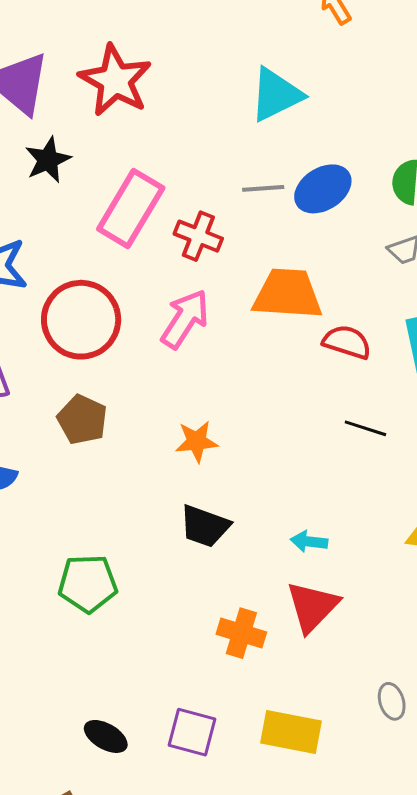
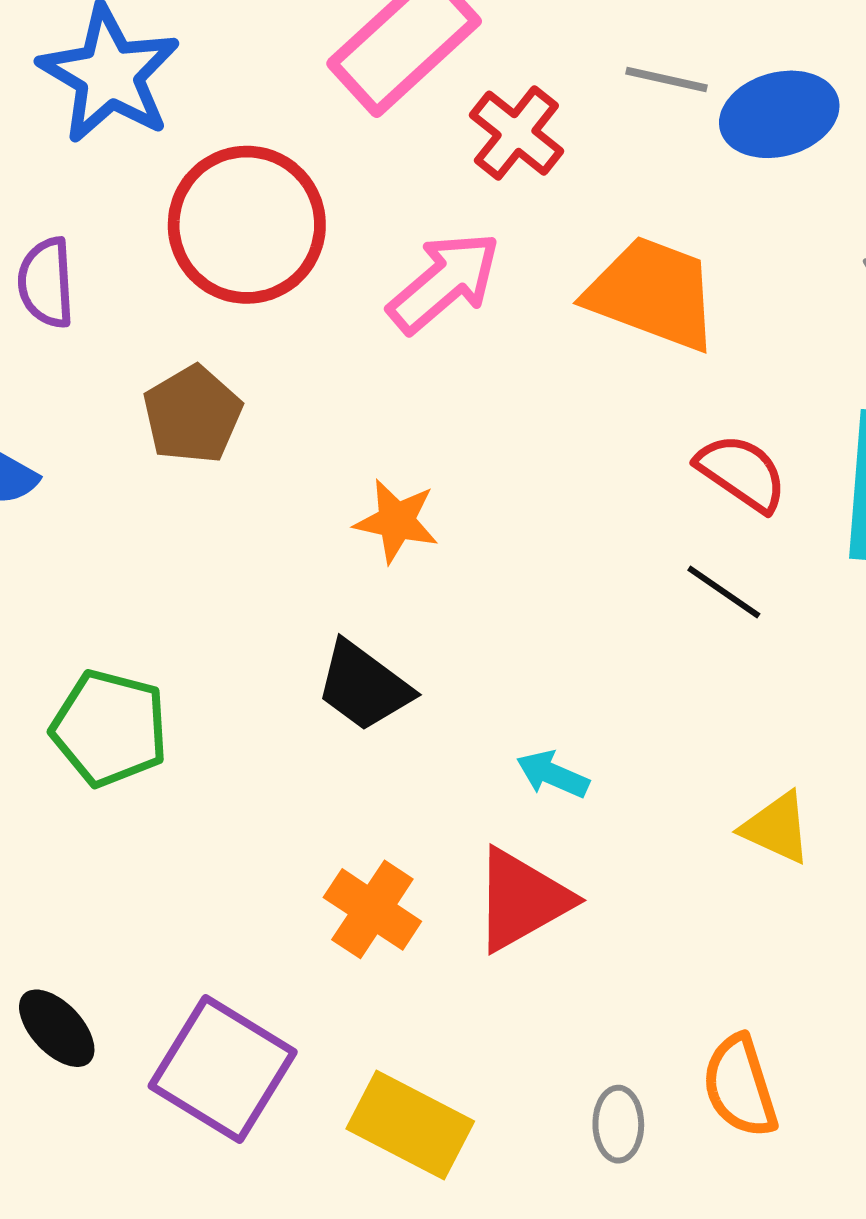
red semicircle: (347, 342) -> (742, 473), moved
purple square: (192, 732) -> (223, 1069), size x1.4

